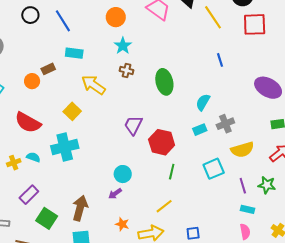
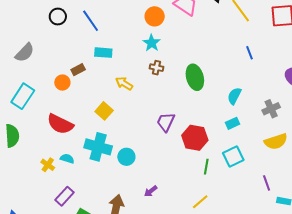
orange circle: (116, 17) -> (155, 16), moved
yellow arrow: (93, 85) -> (124, 83), size x0.7
gray cross: (225, 124) -> (271, 109), moved
cyan cross: (65, 147) -> (98, 147), turned 32
yellow cross: (14, 163) -> (48, 165), turned -32
cyan square: (214, 169) -> (233, 156), moved
cyan circle: (123, 174) -> (126, 157), moved
purple line: (243, 186) -> (267, 183), moved

